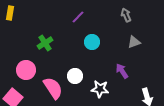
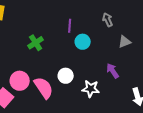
gray arrow: (126, 15) -> (108, 20), moved
purple line: (78, 17) -> (70, 26), moved, turned -40
pink circle: (26, 70) -> (20, 81), moved

